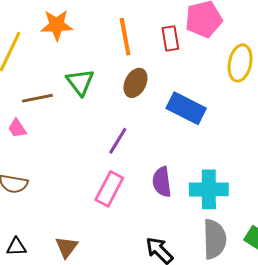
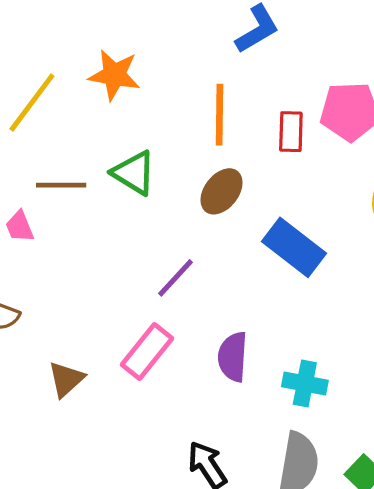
green triangle: (80, 82) -> (134, 173), turned -32
cyan cross: (209, 189) -> (305, 383), size x0.7
brown triangle: (67, 247) -> (66, 379), moved

